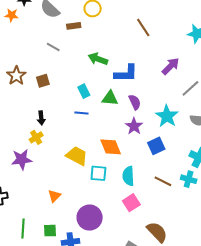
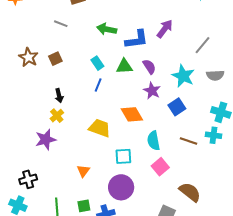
purple arrow: (171, 66) -> (165, 29), moved
blue line: (81, 113) -> (98, 85), turned -64
cyan square: (98, 173) -> (123, 156), moved

